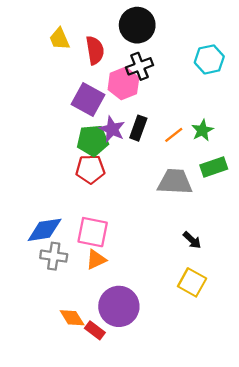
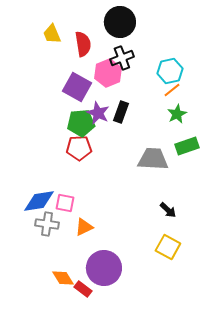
cyan hexagon: (209, 59) -> (170, 71), moved
orange line: (174, 135) -> (172, 90), moved
pink square: (93, 232) -> (65, 203), moved, size x0.7

